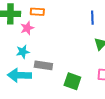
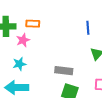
gray rectangle: (43, 65) -> (64, 71), moved

